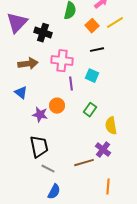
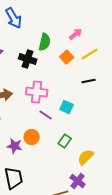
black cross: (43, 33) -> (28, 59), moved
black line: (97, 50) -> (89, 81), moved
purple line: (71, 84) -> (46, 115), turned -48
yellow semicircle: (111, 126) -> (86, 157), turned 54

